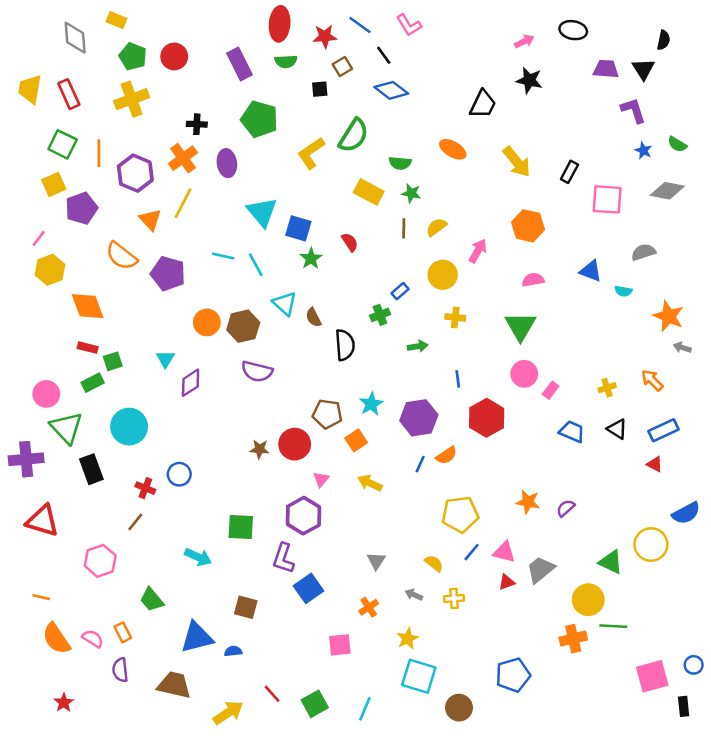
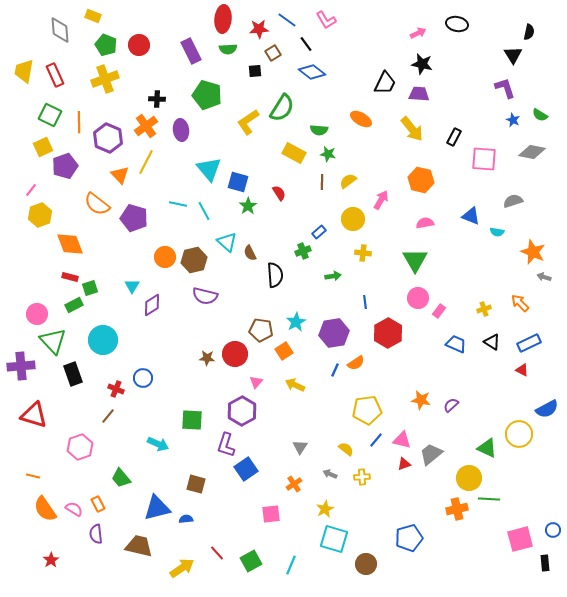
purple trapezoid: (606, 69) -> (419, 94), moved

